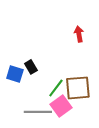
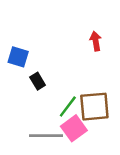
blue square: (15, 74) -> (18, 57), moved

